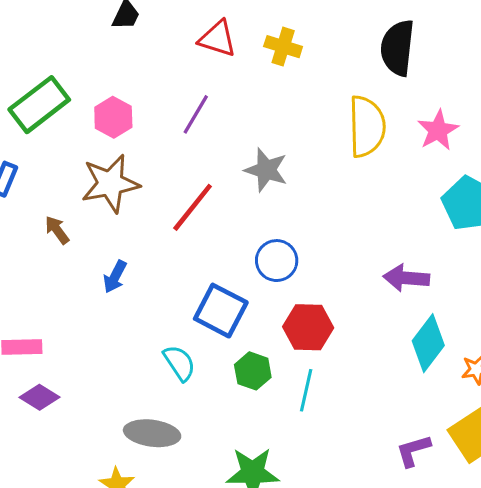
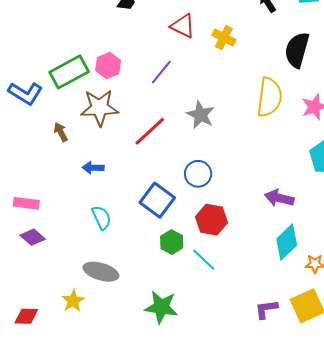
green rectangle: (39, 105) -> (69, 72), moved
blue arrow: (115, 277) -> (93, 168), turned 55
cyan semicircle: (179, 363) -> (101, 218), moved
cyan line: (306, 390) -> (204, 260), turned -68

